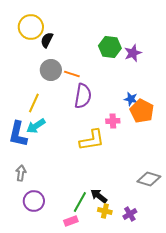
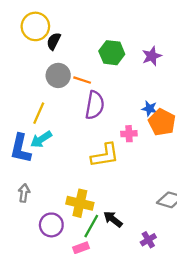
green hexagon: (110, 47) -> (112, 53), moved
purple circle: (34, 201) -> (51, 225), moved
yellow cross: (105, 211) -> (80, 203), moved, size x1.6

